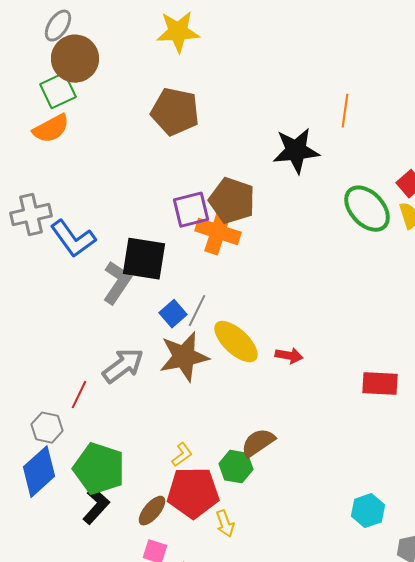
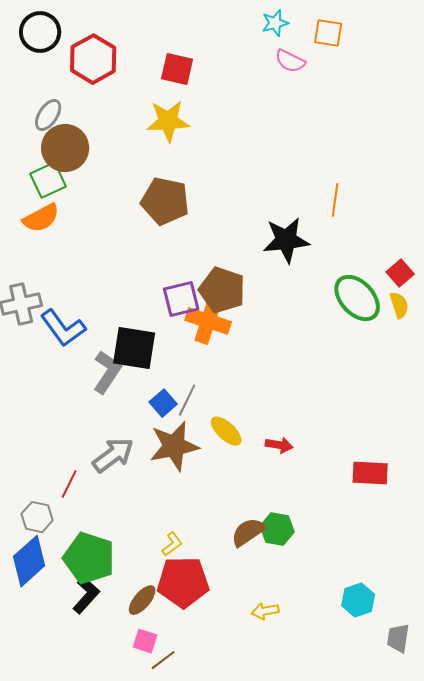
yellow ellipse: (236, 342) -> (226, 431), size x0.7
green hexagon: (236, 467) -> (277, 529), moved
yellow arrow: (225, 524) -> (265, 611), moved, turned 100

